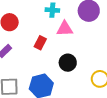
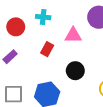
cyan cross: (52, 10) -> (43, 17), moved

